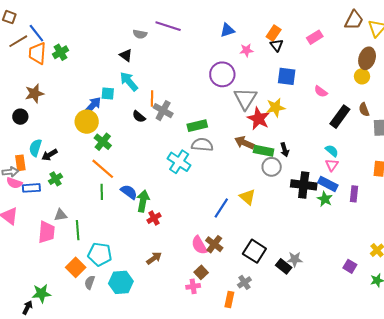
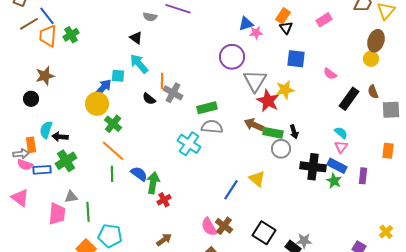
blue triangle: (227, 30) -> (246, 24), moved
black arrow: (49, 155) -> (60, 137), turned 35
green cross: (56, 179) -> (66, 161), size x1.5

